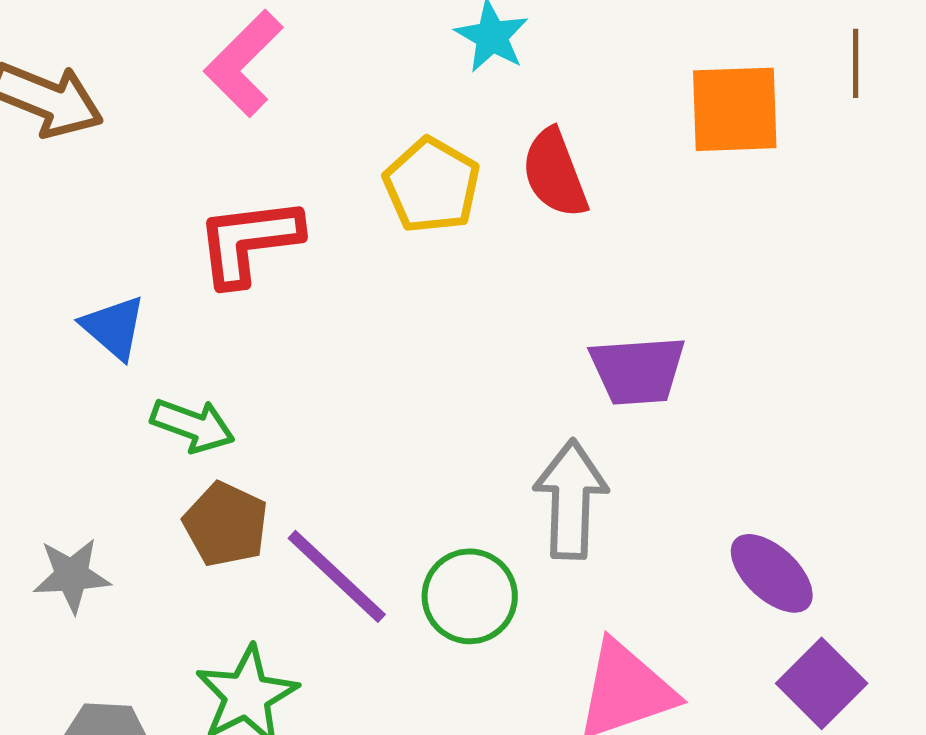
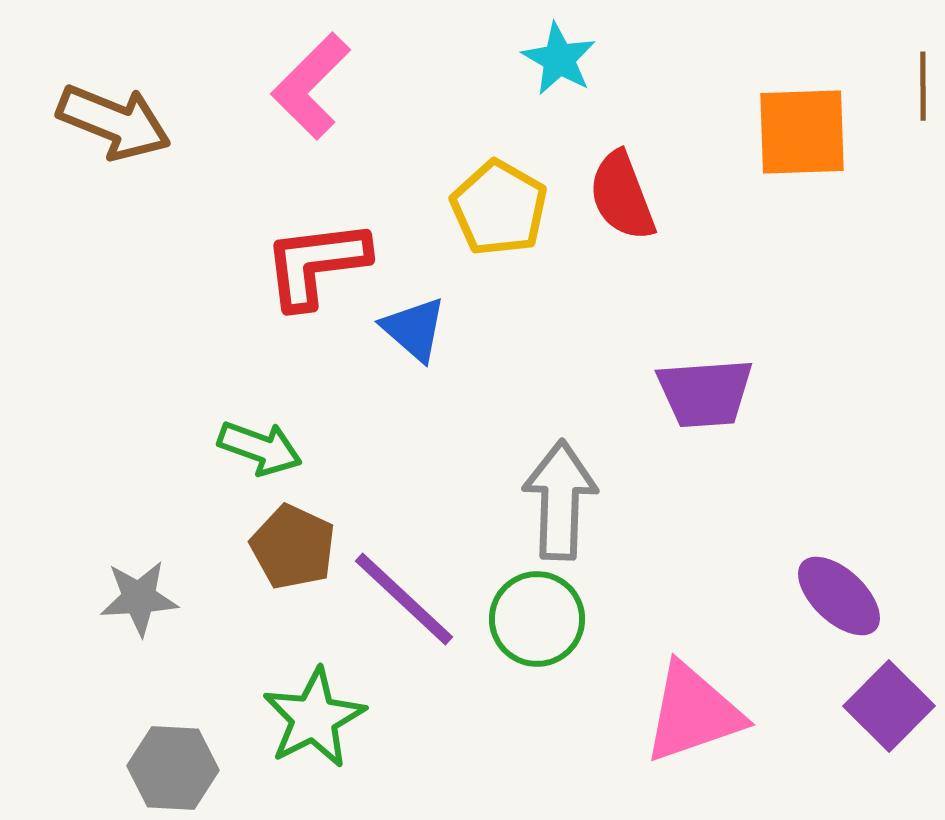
blue triangle: (114, 327) -> (414, 329), moved
gray arrow: (571, 499) -> (560, 500), moved

